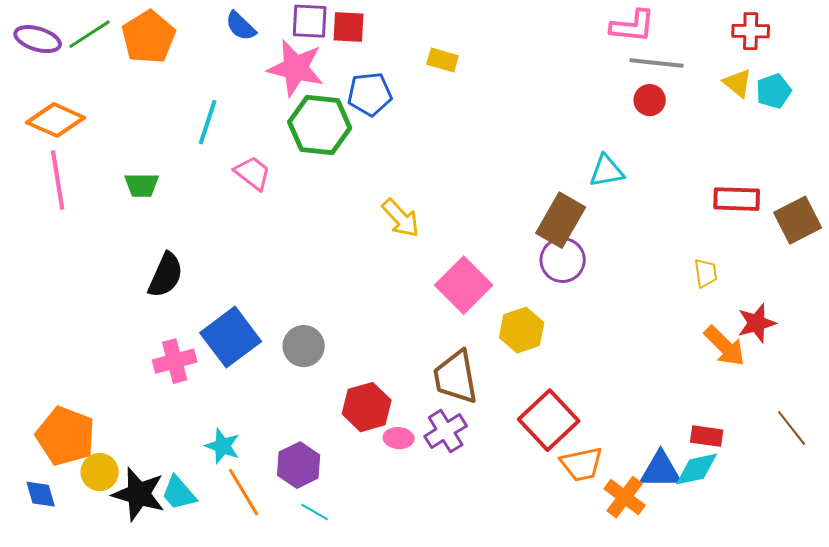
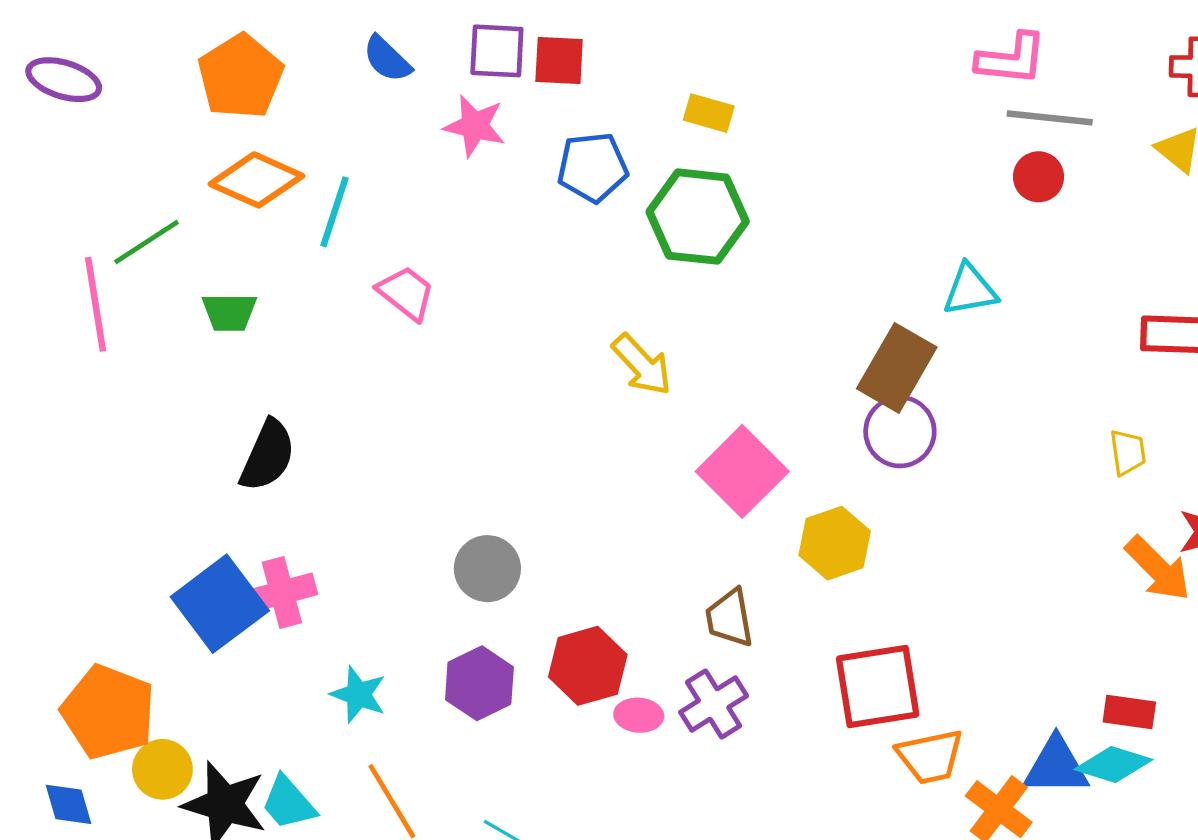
green line: (90, 34) -> (147, 242), moved
pink star: (296, 68) -> (475, 126), size x0.7
orange diamond: (56, 120) -> (256, 180), moved
green hexagon: (320, 125) -> (698, 217), moved
blue square: (231, 337) -> (220, 604), moved
brown trapezoid: (456, 377) -> (729, 618), size x0.7
red square: (549, 420) -> (878, 686), turned 34
cyan star: (223, 446) -> (358, 694), moved
purple hexagon: (299, 465) -> (479, 683), moved
cyan diamond: (697, 469) -> (1113, 765), turned 30

